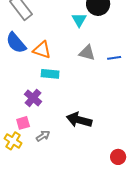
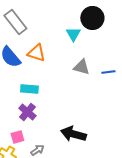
orange triangle: (42, 50) -> (36, 53), moved
cyan rectangle: (50, 74) -> (29, 89), moved

